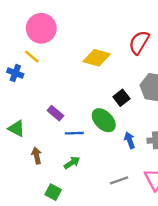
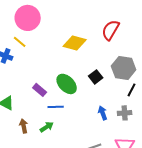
green ellipse: (104, 120) -> (67, 84), moved
green arrow: (72, 163) -> (47, 127), moved

